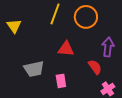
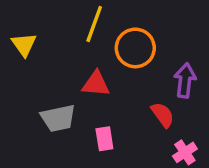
orange circle: (86, 17) -> (135, 48), moved
red triangle: (66, 49) -> (96, 84), moved

